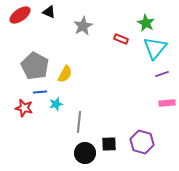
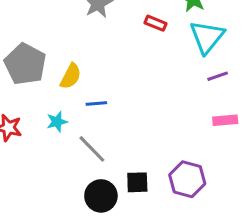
blue line: (40, 92) -> (96, 104), moved
gray line: (79, 122) -> (92, 149), turned -50

